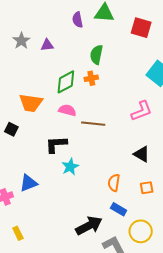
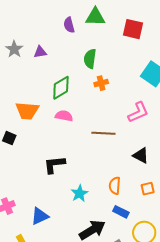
orange cross: (91, 78) -> (101, 83), moved
brown line: (93, 124) -> (103, 133), moved
black L-shape: (56, 144) -> (54, 165), moved
cyan star: (70, 167) -> (79, 193), moved
blue triangle: (29, 183) -> (40, 216), moved

